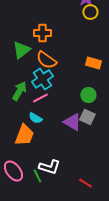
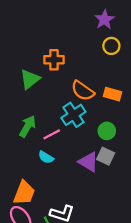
yellow circle: (90, 12) -> (111, 46), moved
orange semicircle: (46, 60) -> (83, 91), moved
cyan cross: (42, 79) -> (73, 115), moved
orange trapezoid: (24, 135) -> (24, 193), moved

